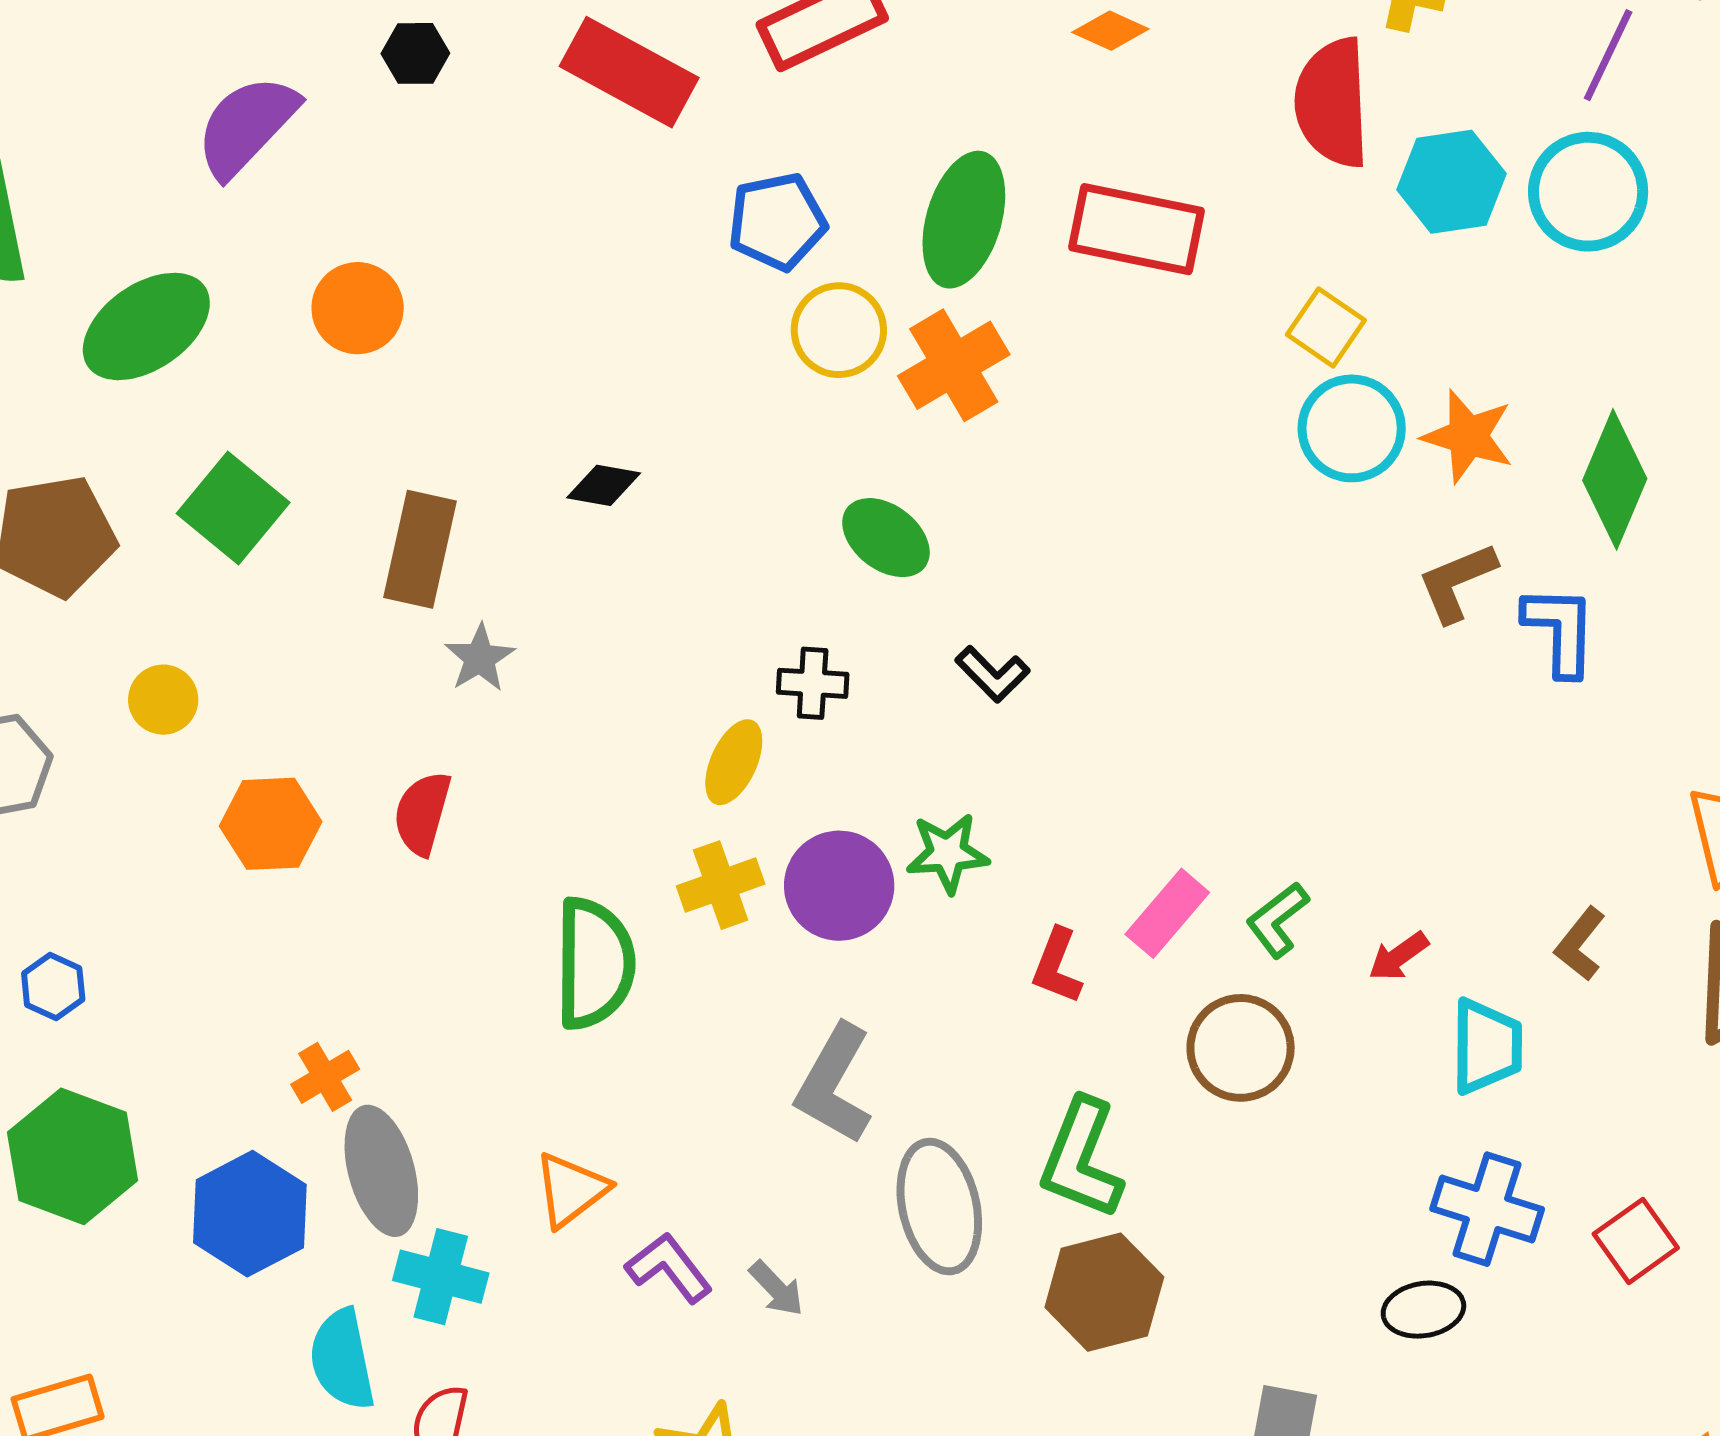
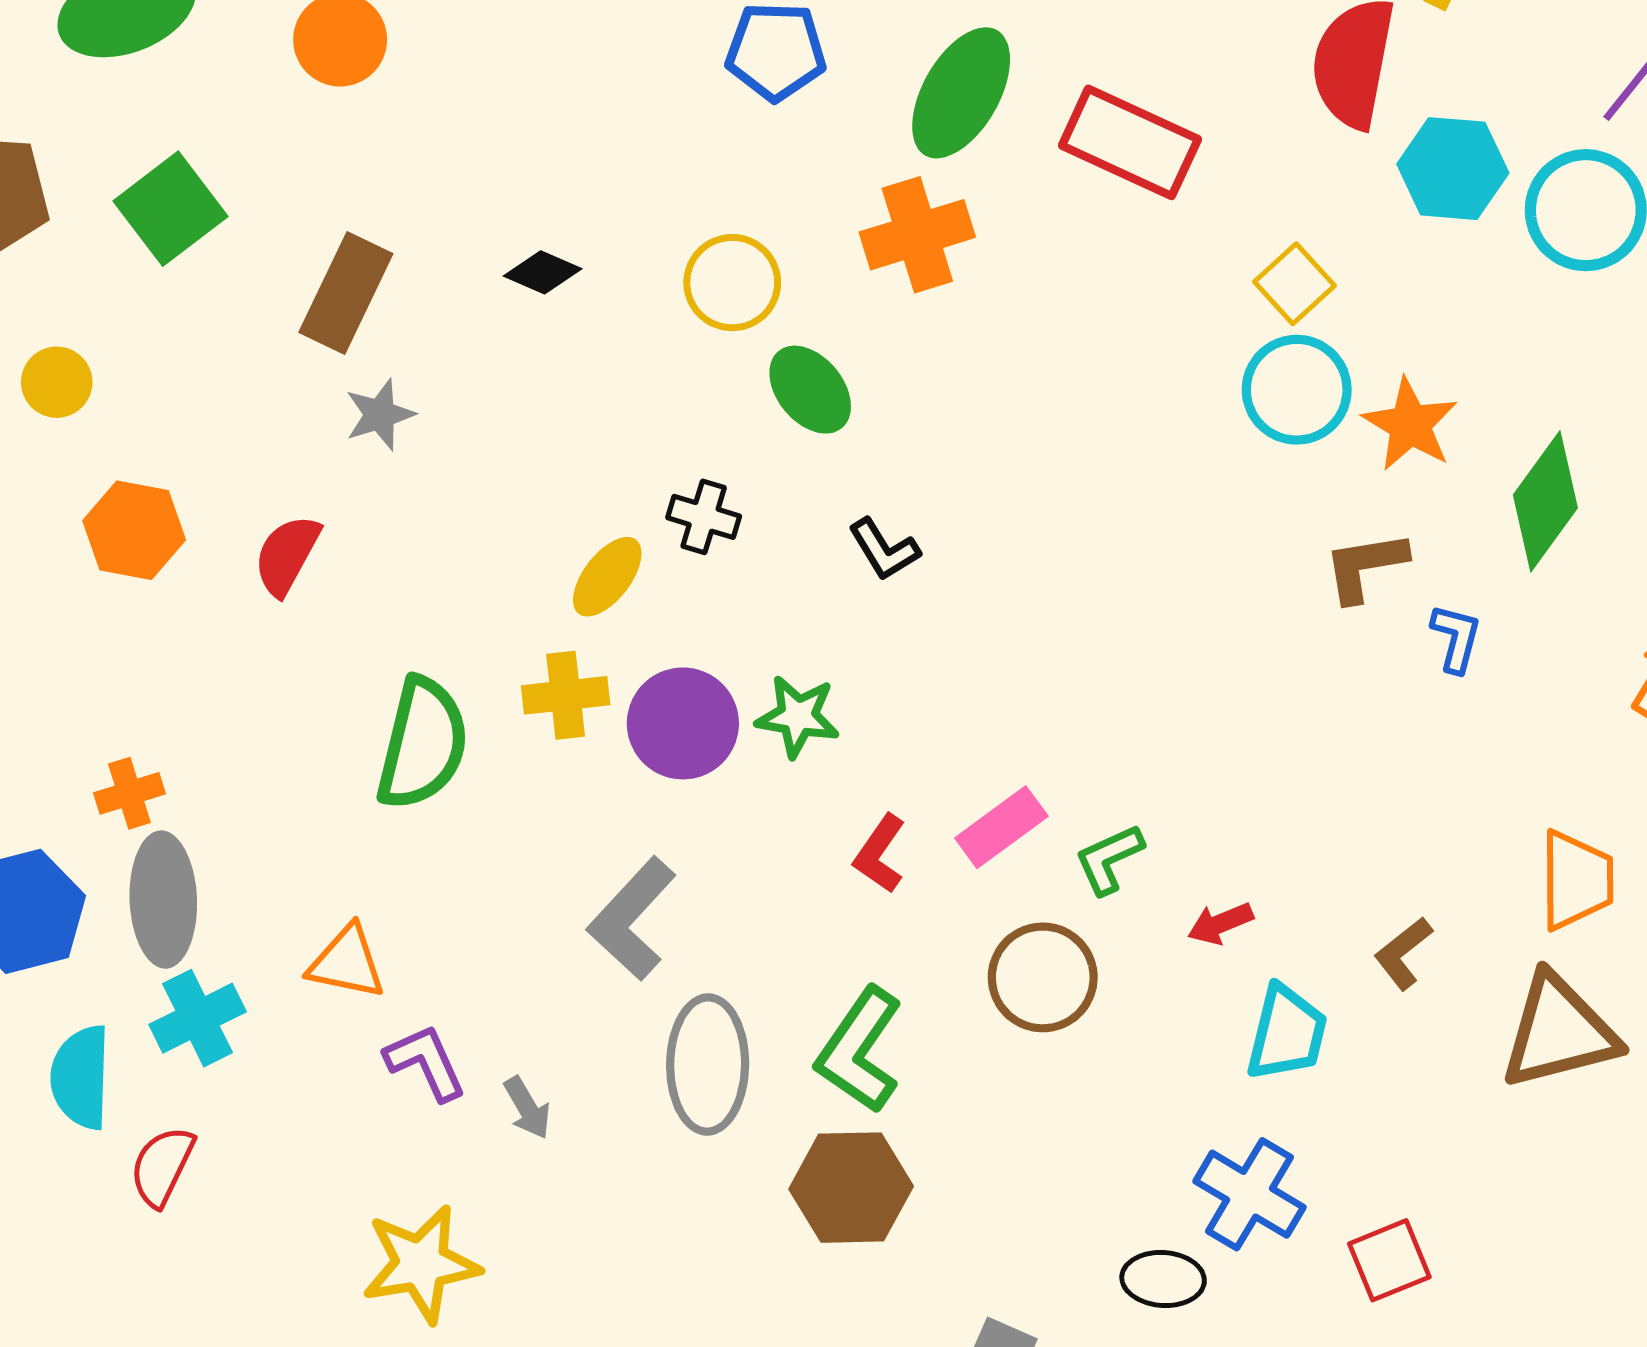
yellow circle: (839, 330) -> (732, 283), moved
blue L-shape: (1560, 630) -> (1456, 638), size x0.7
orange triangle: (571, 1190) -> (347, 962), turned 36
cyan cross: (441, 1277) -> (198, 1018), turned 36

